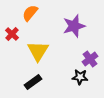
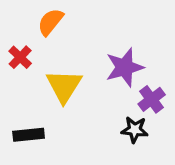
purple star: (74, 26) -> (125, 67), moved
black rectangle: (33, 82) -> (29, 135), moved, turned 30

